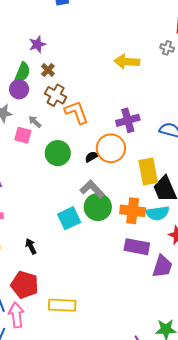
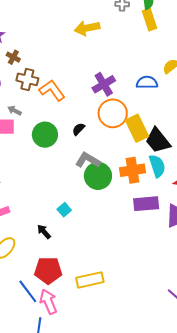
orange circle: (111, 148) -> (113, 113), moved
cyan semicircle: (158, 213) -> (157, 166), turned -85
cyan square: (69, 218) -> (64, 210), moved, size x0.6

